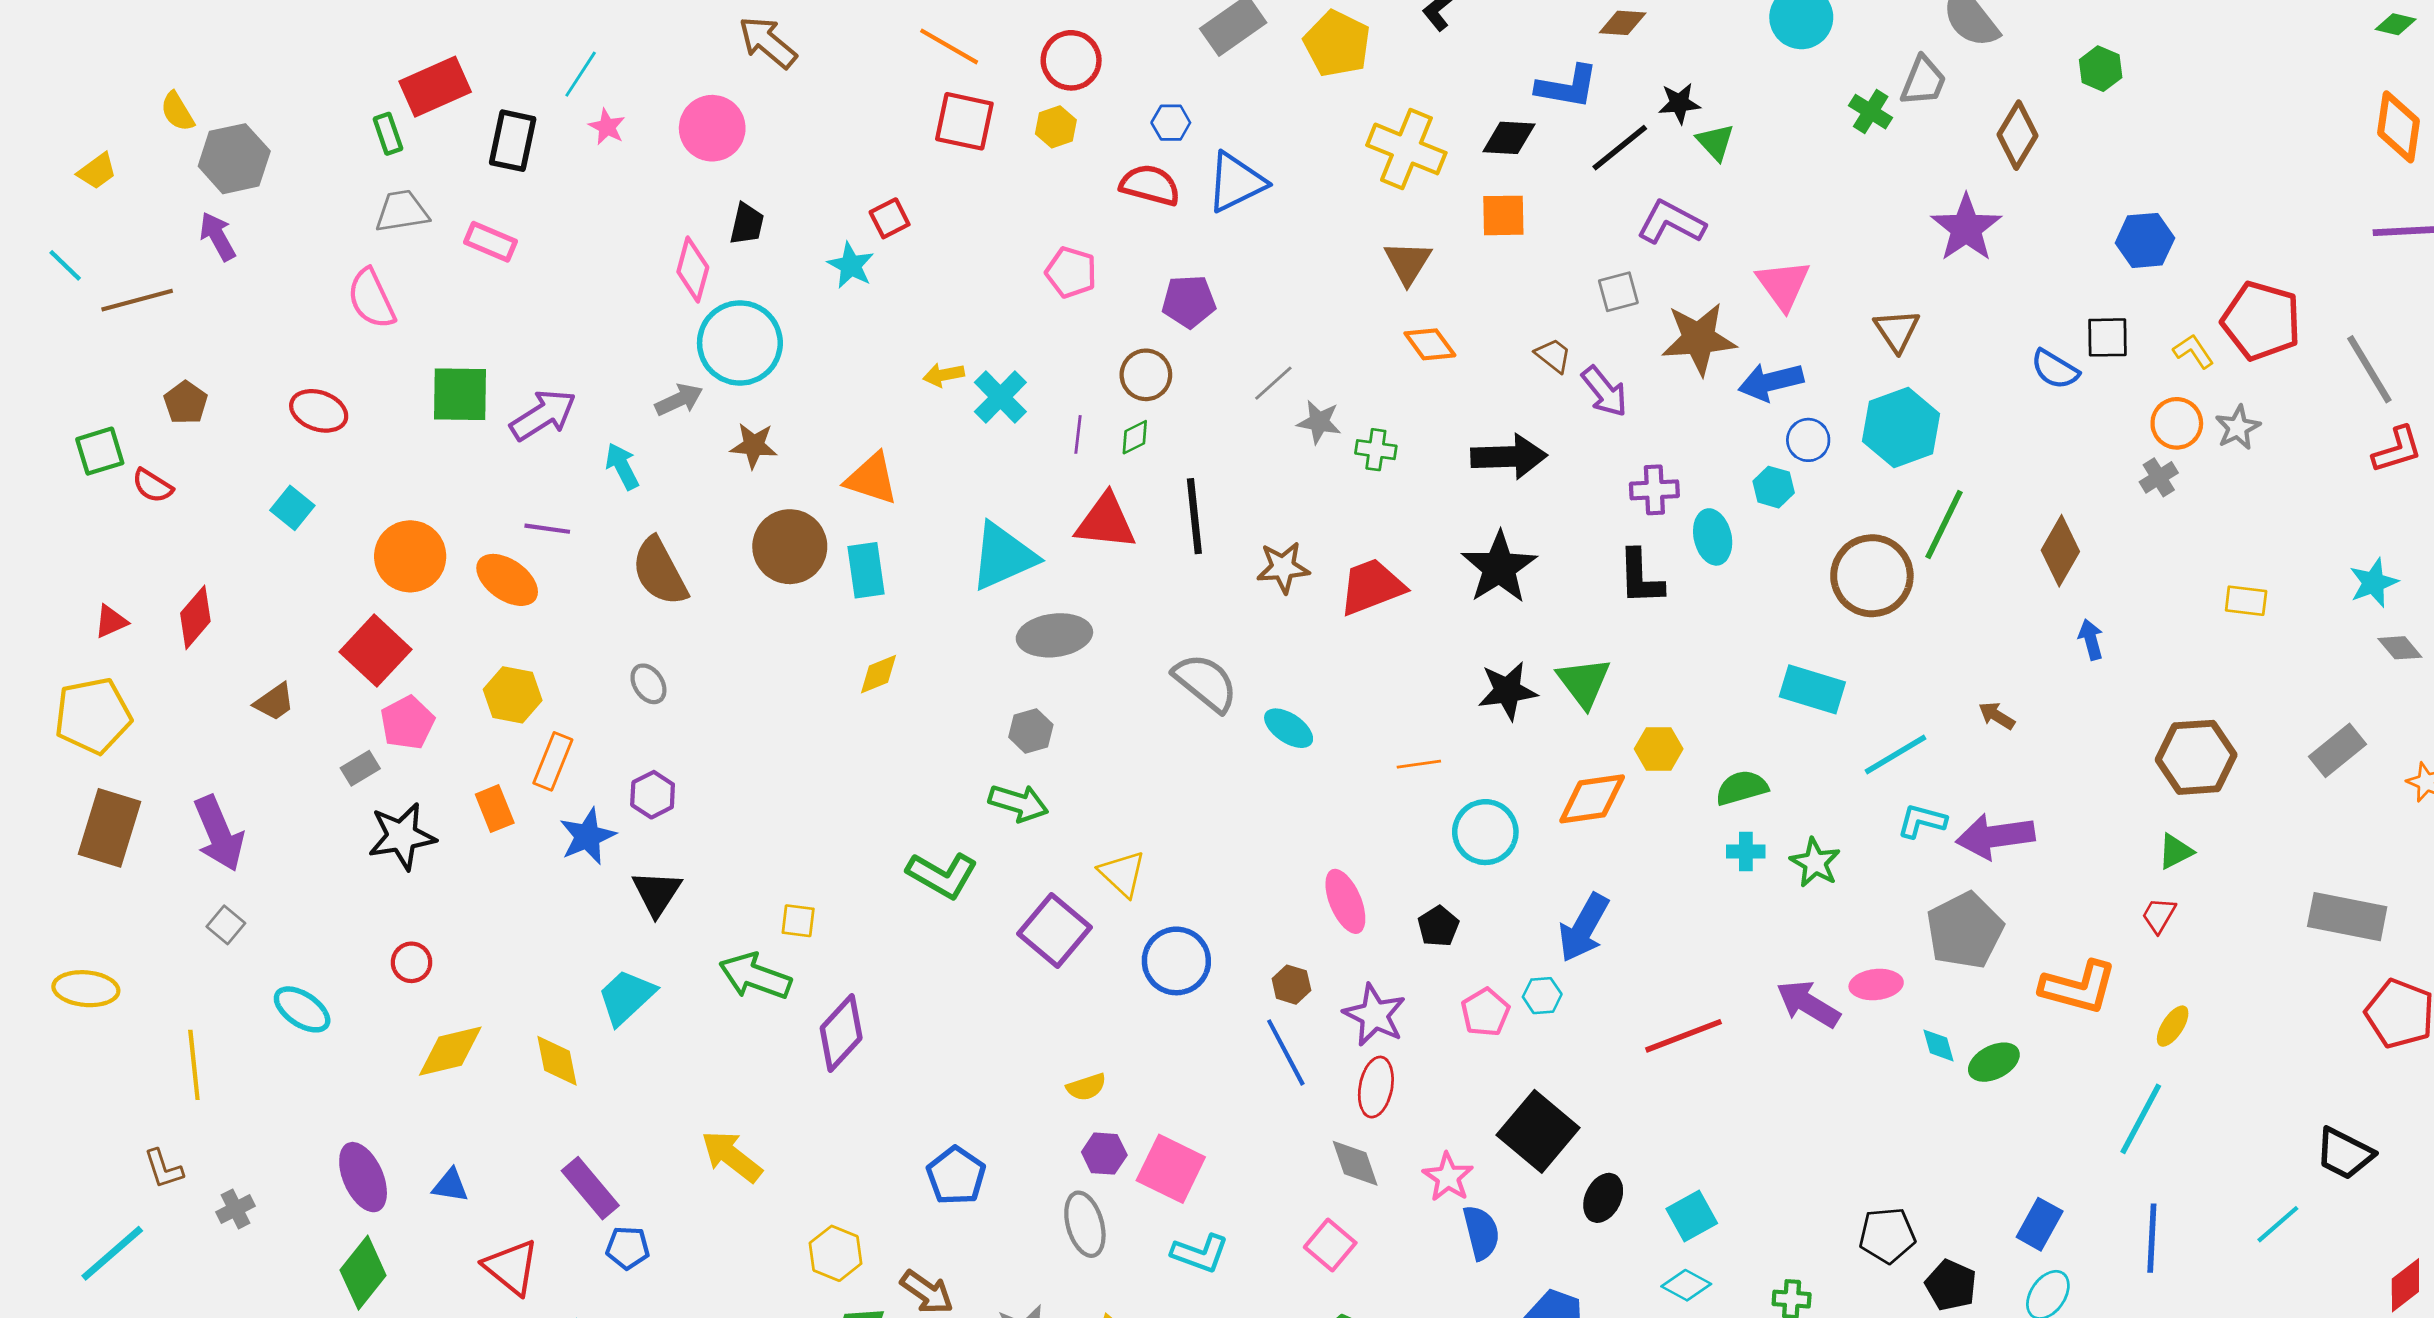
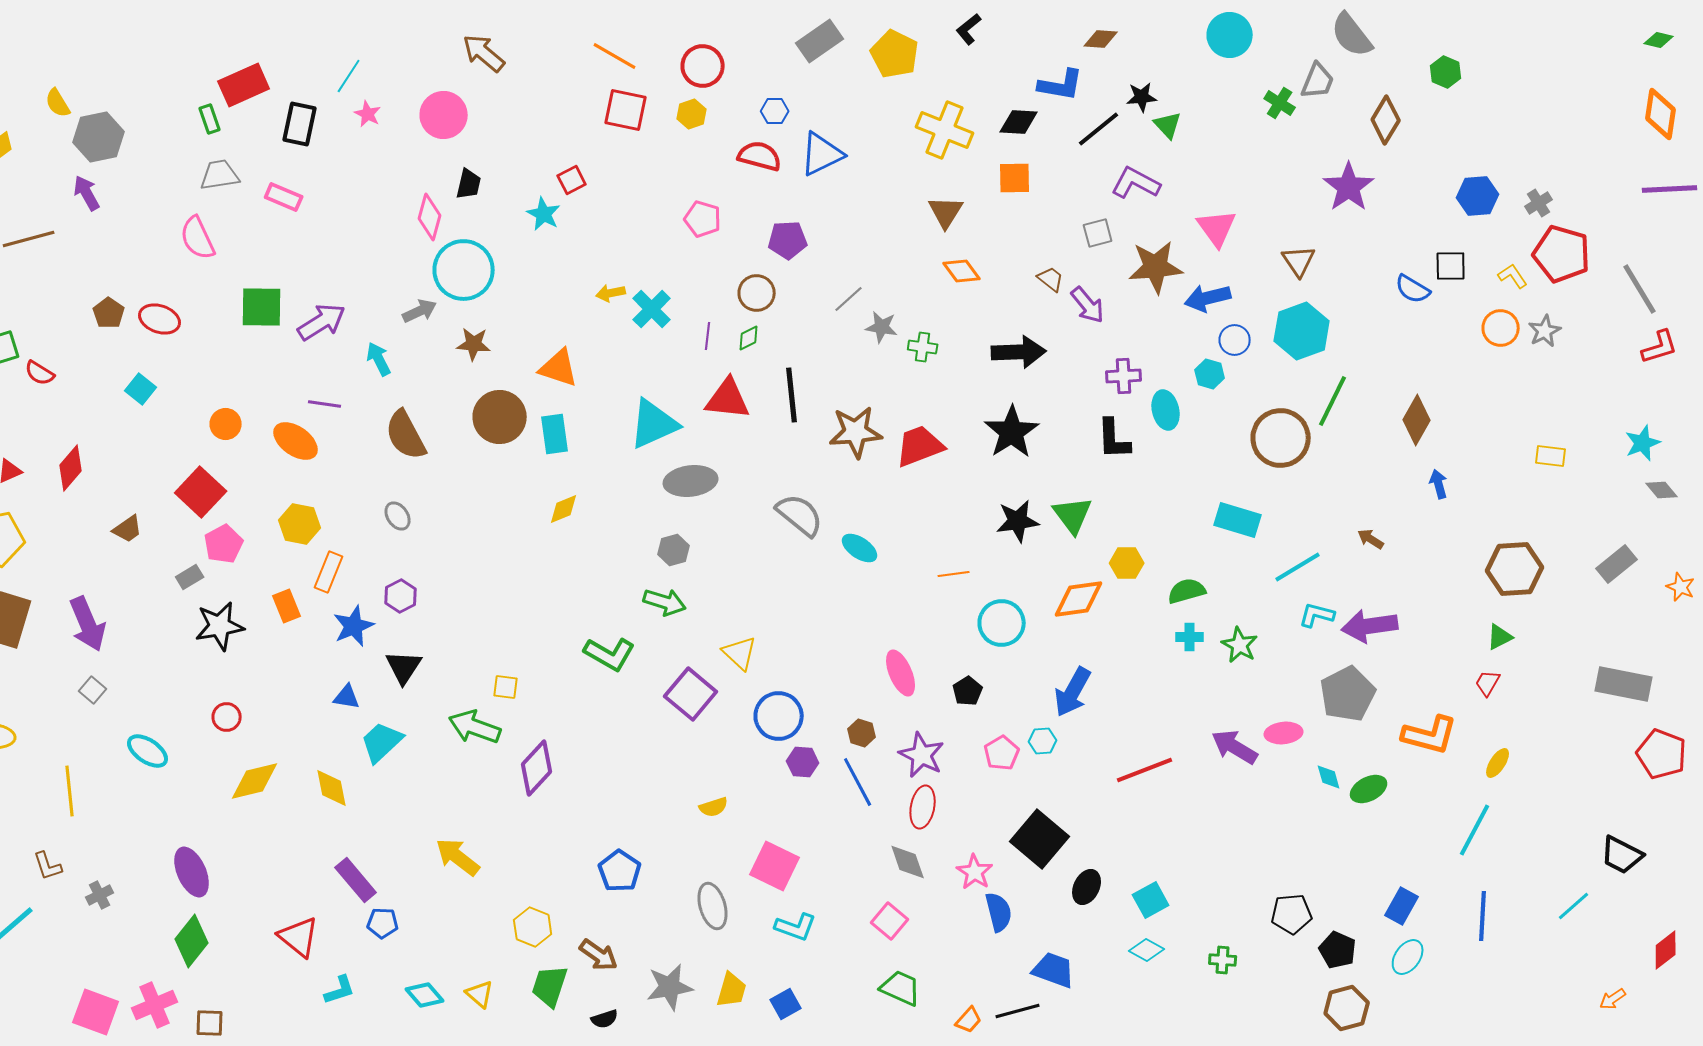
brown pentagon: (186, 403) -> (109, 313), moved
gray cross: (2159, 477) -> (1539, 203), moved
orange circle: (410, 556) -> (226, 424), size x0.6
brown star: (1283, 567) -> (856, 432), size x1.4
purple hexagon: (1104, 1154) -> (803, 762), moved
blue triangle: (450, 1185) -> (347, 697), moved

